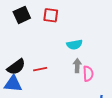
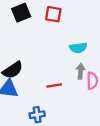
red line: (40, 69) -> (54, 85), moved

